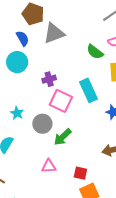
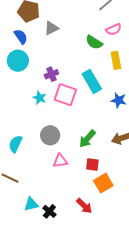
gray triangle: (54, 33) -> (51, 28), size x0.7
cyan star: (17, 113) -> (39, 98), moved
gray circle: (42, 124) -> (50, 135), moved
green arrow: (63, 137) -> (87, 139), moved

